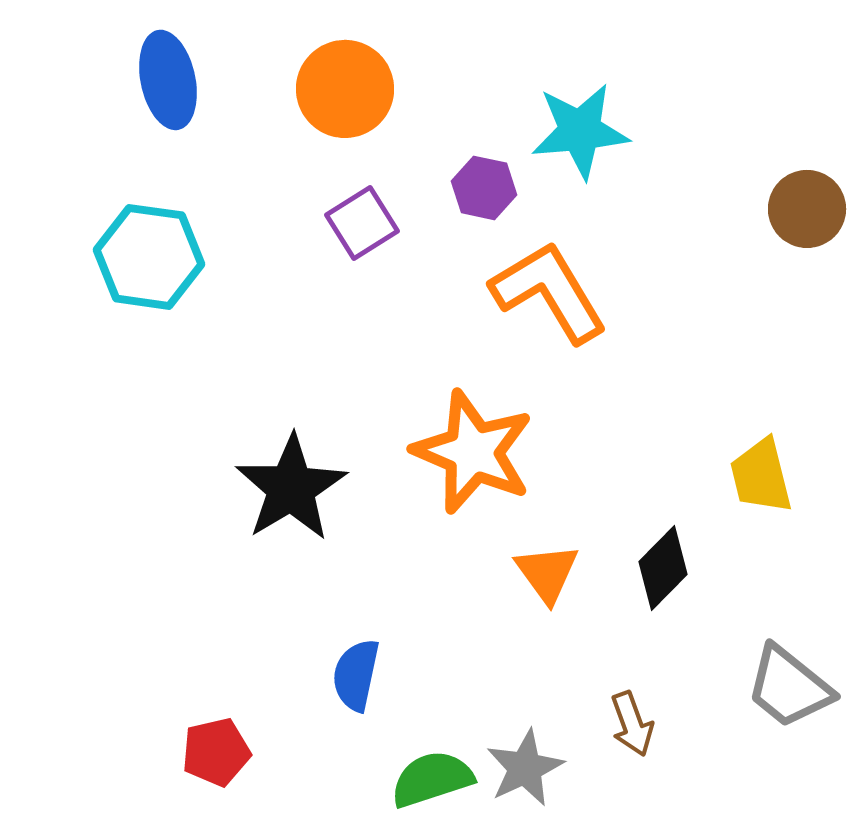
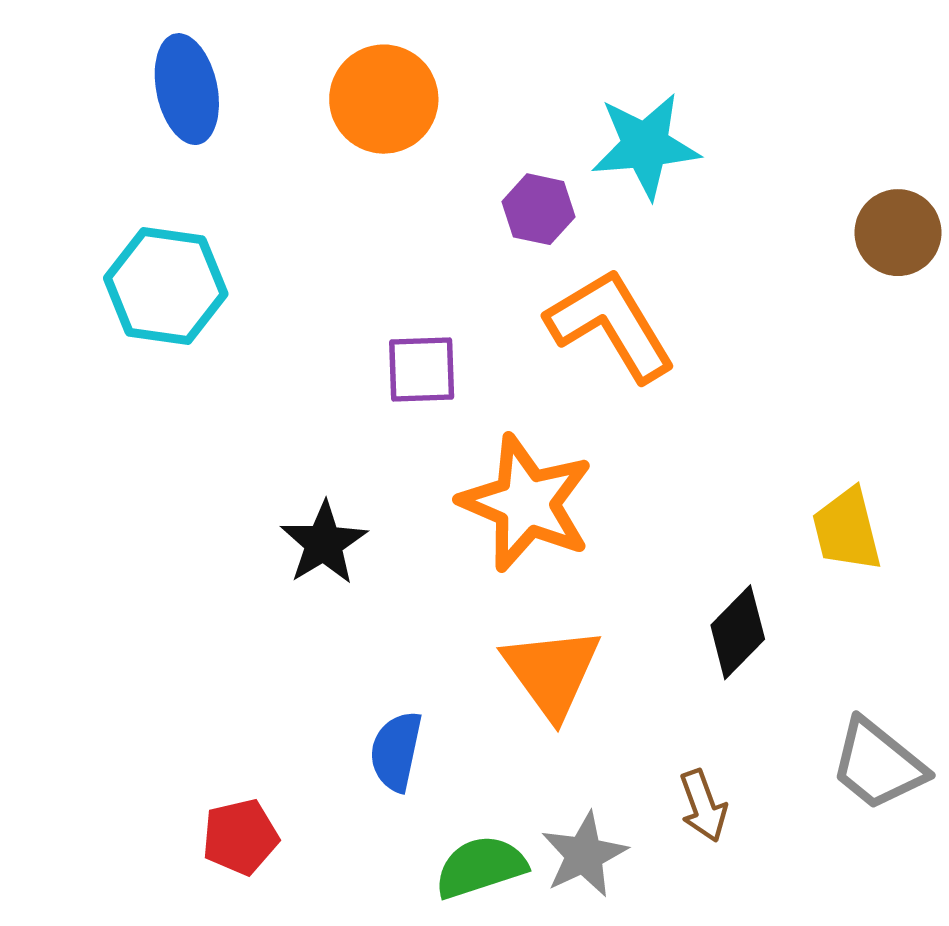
purple square: (362, 223) -> (422, 369), moved, turned 30
black star: (291, 488) -> (324, 543), size x0.7
orange triangle: (547, 573) -> (552, 672), moved, size x1.4

